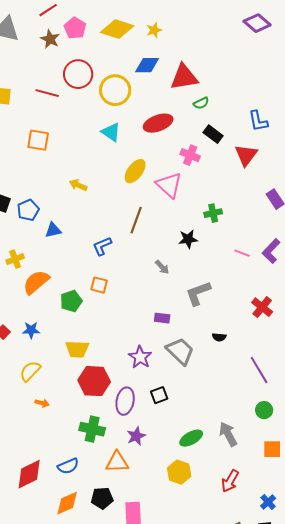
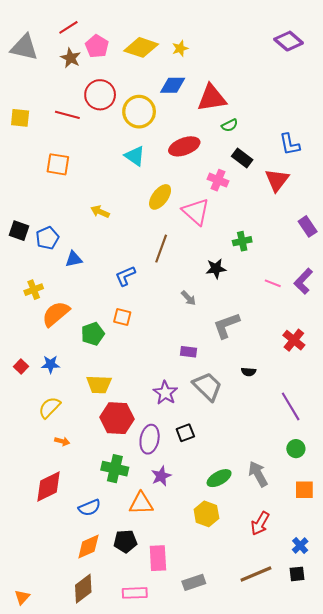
red diamond: (29, 474) -> (48, 487), moved

